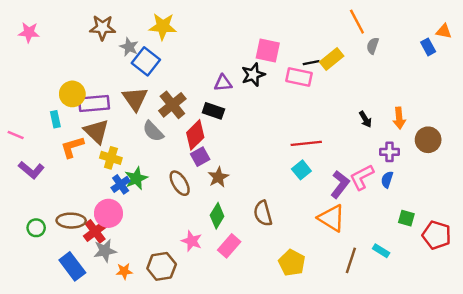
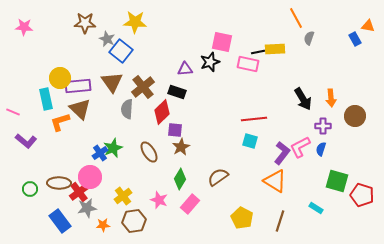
yellow rectangle: (332, 59) -> (275, 49), turned 36
cyan rectangle: (55, 119) -> (46, 99), size x1.5
black arrow: (365, 119) -> (303, 99), size x1.6
gray semicircle: (153, 131) -> (127, 109), turned 48
purple square: (200, 157) -> (175, 130), moved, turned 35
yellow cross: (111, 158) -> (123, 196), moved, turned 36
cyan square: (301, 170) -> (250, 141), turned -35
brown semicircle: (263, 213) -> (218, 177), turned 70
green square: (406, 218) -> (337, 181), size x1.6
brown line: (351, 260) -> (280, 221), moved

